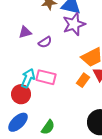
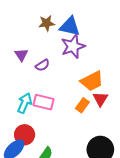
purple triangle: (25, 32) -> (21, 55), turned -48
red circle: (21, 94) -> (25, 135), moved

